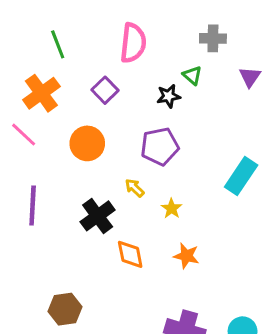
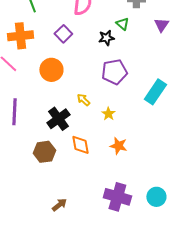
orange cross: (41, 93) -> (20, 36), turned 30
purple pentagon: (160, 146) -> (114, 72), moved
brown hexagon: (65, 309) -> (44, 152), moved

